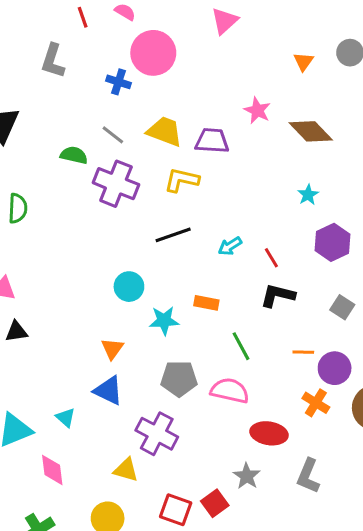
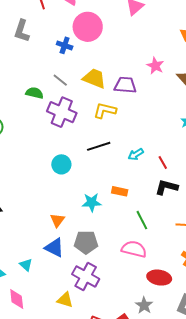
cyan circle: (129, 287) -> (61, 164), moved
gray pentagon: (179, 379) -> (86, 242), moved

